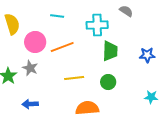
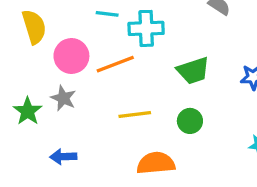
cyan cross: (97, 25) -> (146, 28), moved
green trapezoid: (110, 51) -> (193, 71), turned 70

